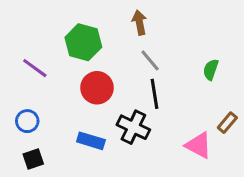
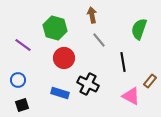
green semicircle: (211, 70) -> (139, 29), moved, size x1.5
black line: (155, 94) -> (123, 62), moved

